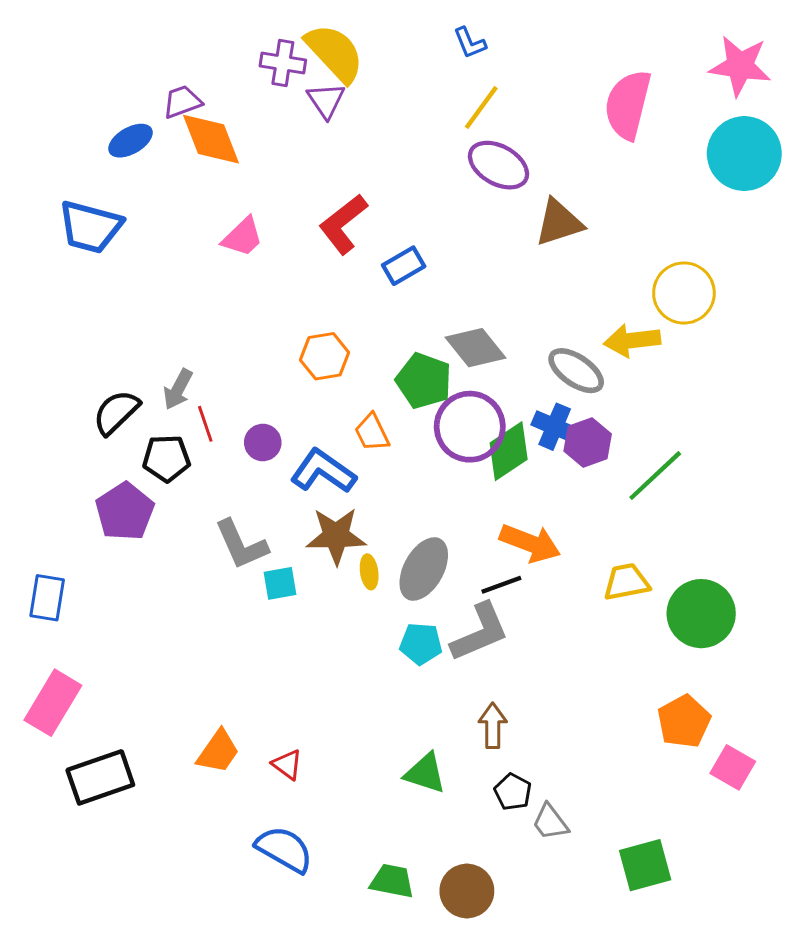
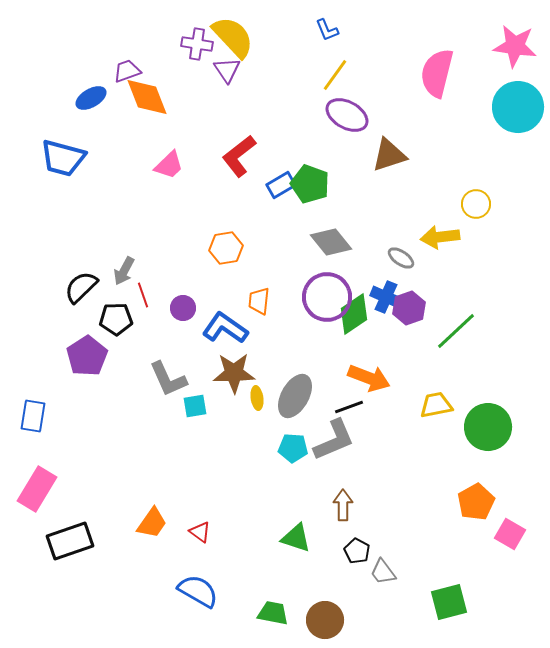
yellow circle: (684, 293) -> (476, 204), size x0.7
gray ellipse: (576, 371) -> (401, 258), size x0.7
green pentagon: (424, 381) -> (310, 184), moved
orange trapezoid: (372, 432) -> (259, 301), turned 32

